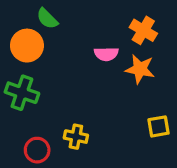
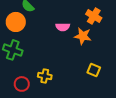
orange cross: (143, 30) -> (94, 16), moved
yellow square: (159, 126) -> (94, 70), turned 32

